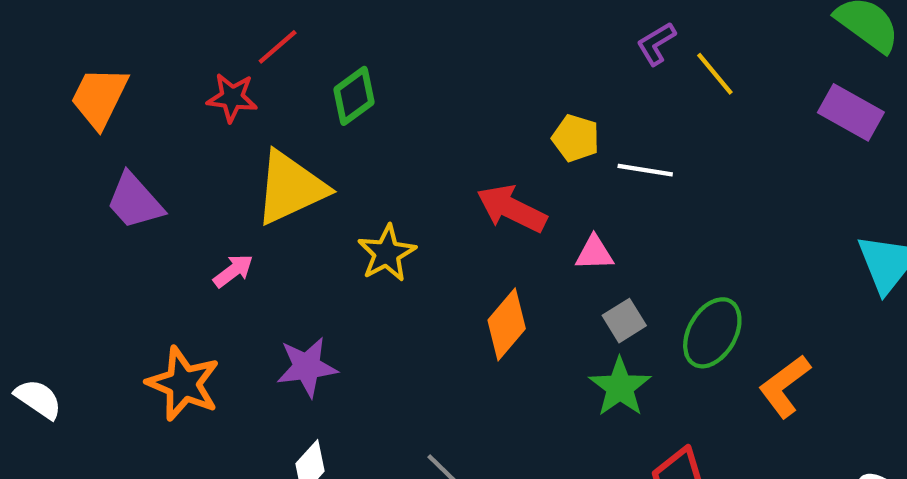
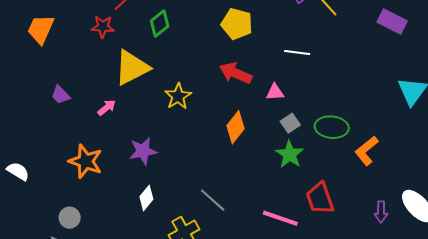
yellow pentagon: (576, 138) -> (237, 24), moved, size x1.4
purple trapezoid: (135, 201) -> (61, 95), moved, size x0.7
green ellipse: (712, 333) -> (332, 127), turned 68

